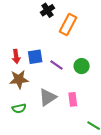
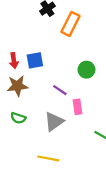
purple line: (56, 65) -> (60, 90), moved
gray triangle: (48, 97) -> (54, 121), moved
green semicircle: (19, 108) -> (18, 118), turned 32

